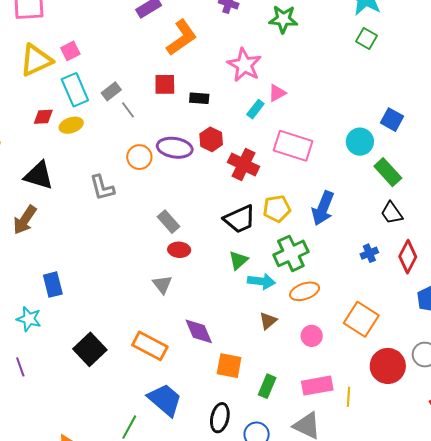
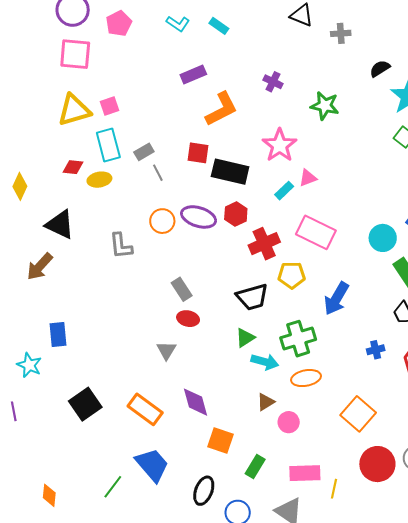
black rectangle: (199, 98) -> (230, 172), size x1.8
red cross: (244, 164) -> (264, 244), turned 32
yellow pentagon: (277, 209) -> (292, 275), moved
pink circle: (312, 336) -> (289, 422), moved

